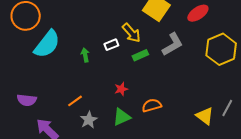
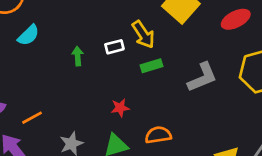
cyan semicircle: (47, 44) -> (29, 35), size x0.6
gray L-shape: (173, 44) -> (202, 77), moved
orange line: (75, 101) -> (32, 118), moved

